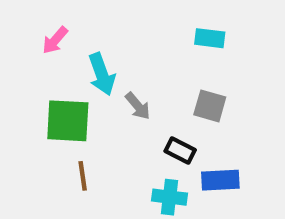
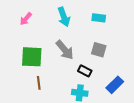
cyan arrow: (102, 74) -> (64, 17), moved
gray arrow: (138, 106) -> (65, 50), size x1.5
blue rectangle: (220, 180) -> (115, 85), moved, turned -42

